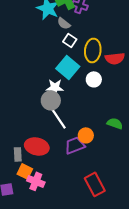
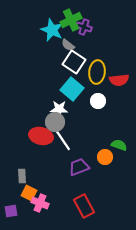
white square: (70, 40) -> (74, 62), size x1.6
orange circle: (86, 135) -> (105, 157), moved
red ellipse: (37, 146) -> (41, 136), moved
red rectangle: (95, 184) -> (84, 206), moved

